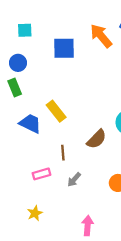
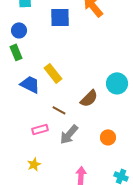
brown line: (63, 153) -> (59, 110), turned -56
gray arrow: (74, 180) -> (69, 134), size x1.5

